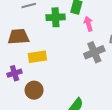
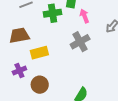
gray cross: (94, 52) -> (80, 42), moved

